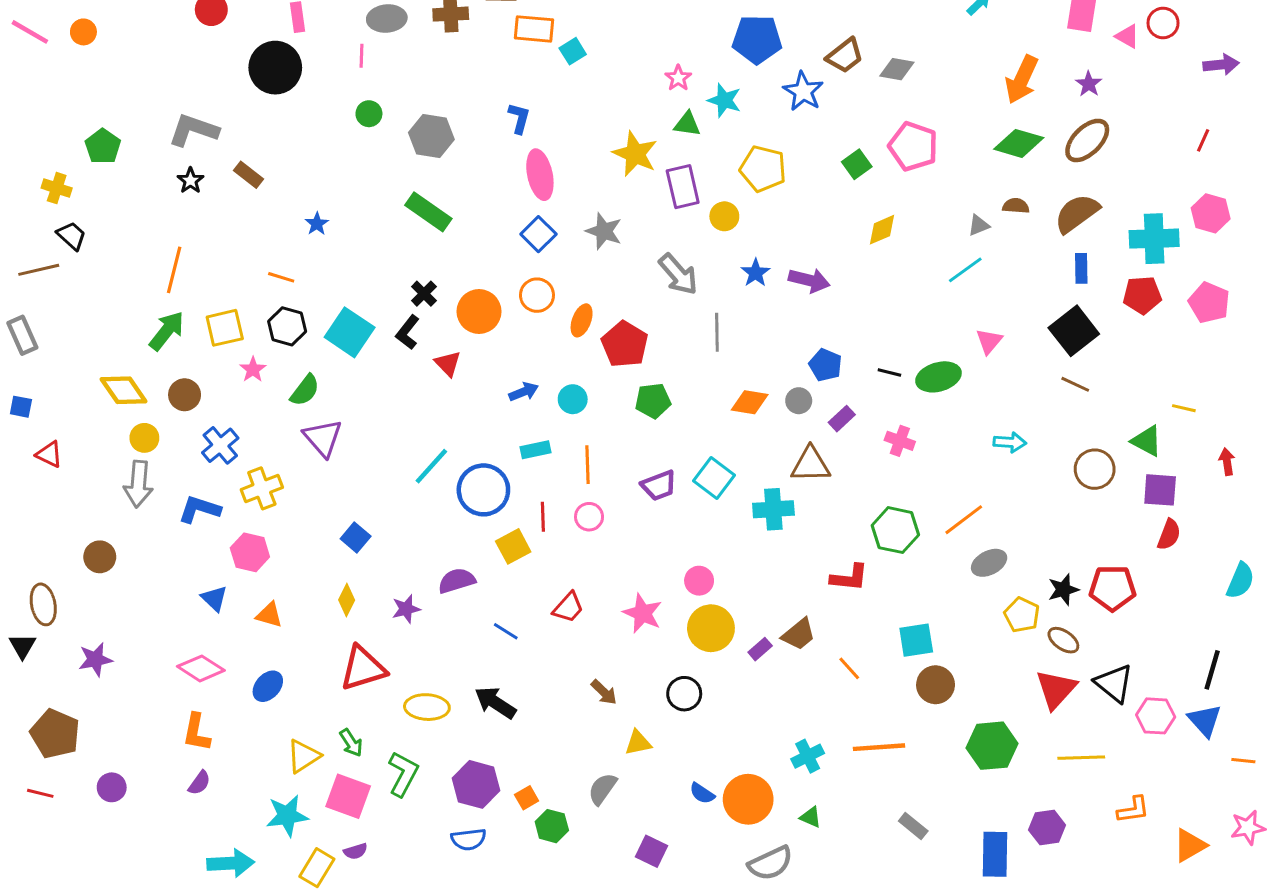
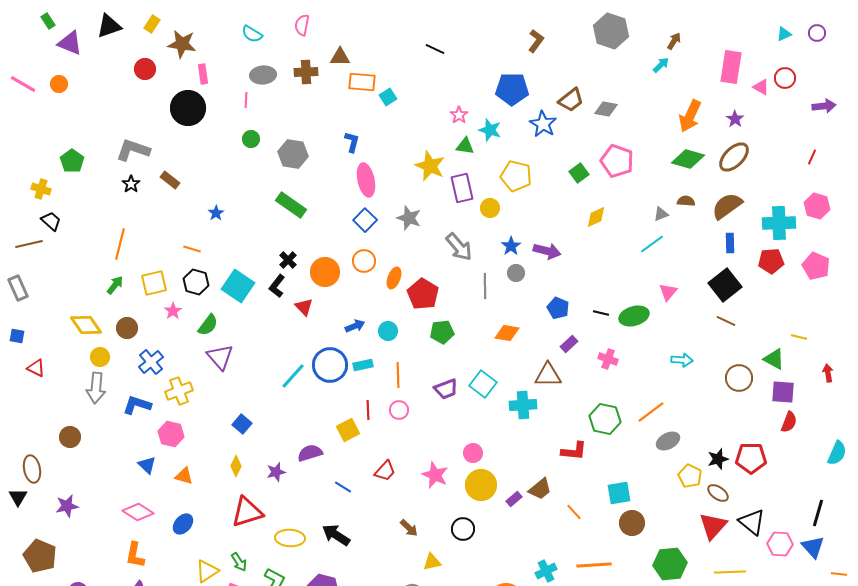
green arrow: (167, 331) -> (115, 285), size x0.7
gray circle: (799, 401) -> (516, 273), moved
blue circle: (483, 490) -> (330, 365), moved

